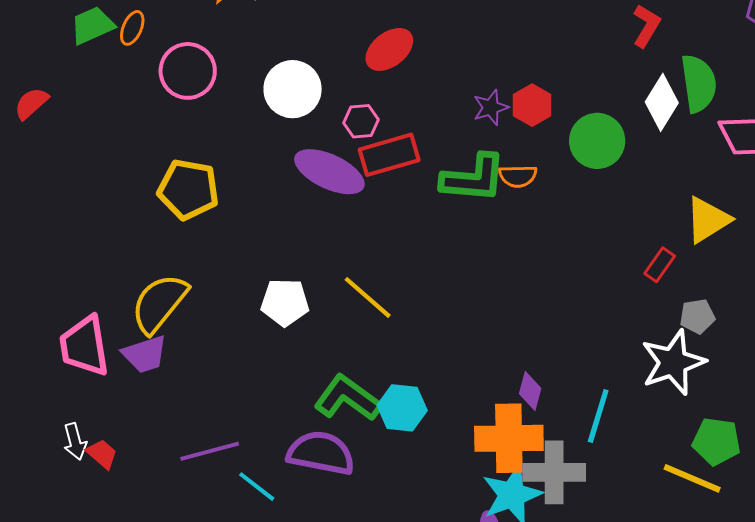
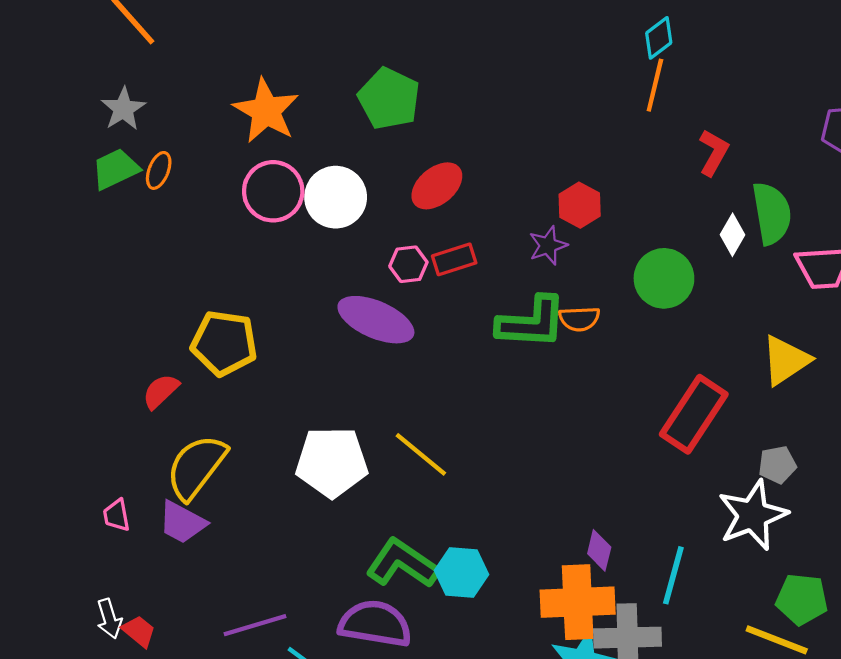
pink circle: (188, 71) -> (273, 191), moved
white circle: (293, 89) -> (336, 197), moved
white diamond: (662, 102) -> (733, 235), size x0.7
red semicircle: (31, 103) -> (161, 391), moved
red hexagon: (532, 105) -> (580, 205), moved
red rectangle: (389, 155) -> (454, 259), moved, size x0.7
red rectangle: (660, 265) -> (694, 414), moved, size x2.0
white pentagon: (285, 302) -> (332, 462), size x1.4
pink trapezoid: (84, 346) -> (117, 515), size x0.5
purple trapezoid: (145, 354) -> (182, 522), turned 48

